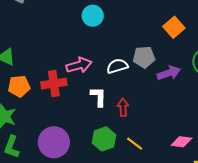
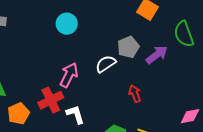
pink arrow: (79, 65) -> (69, 75), turned -30
white L-shape: (98, 97) -> (75, 114), moved
red arrow: (123, 107) -> (135, 94), moved

